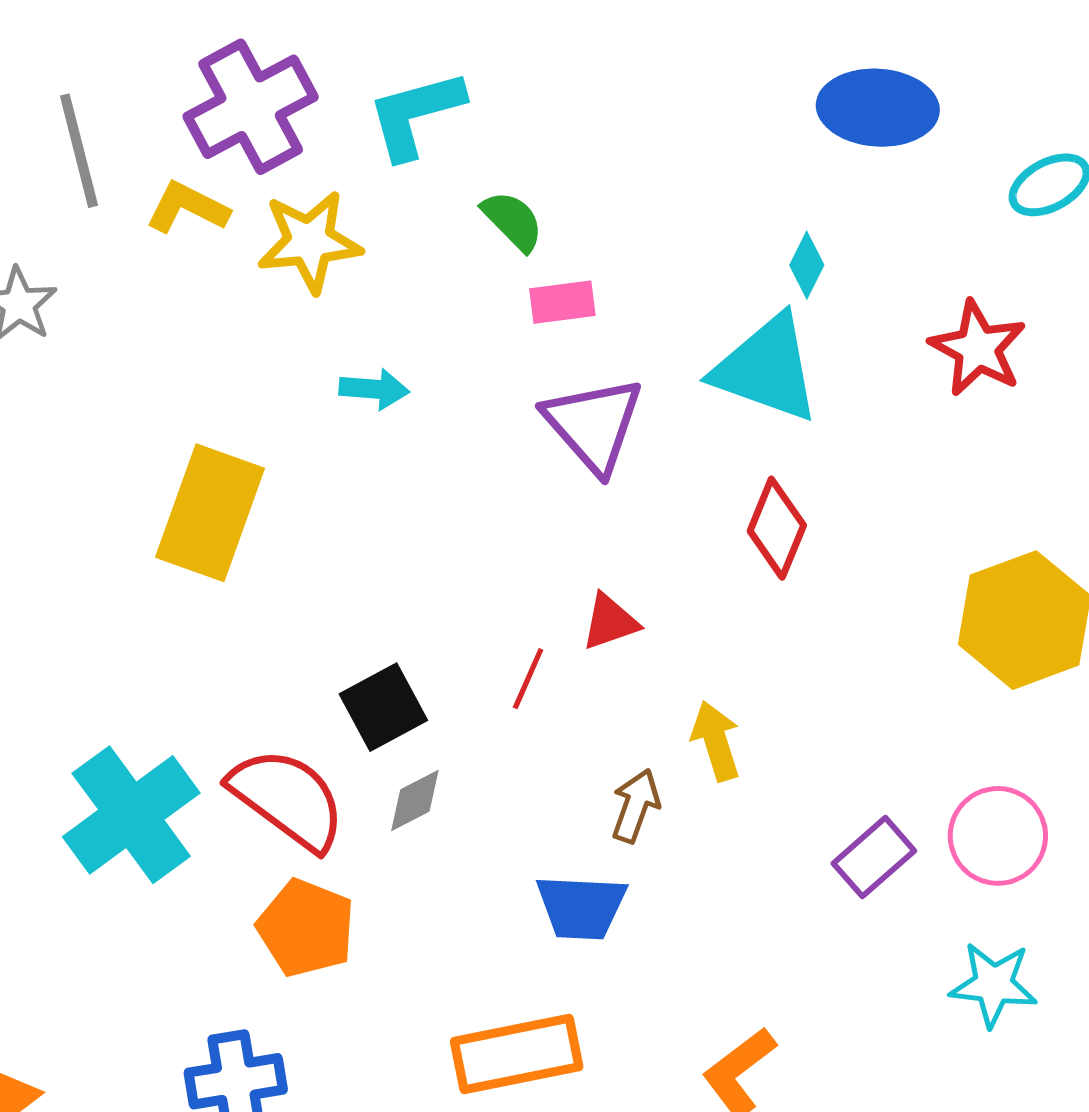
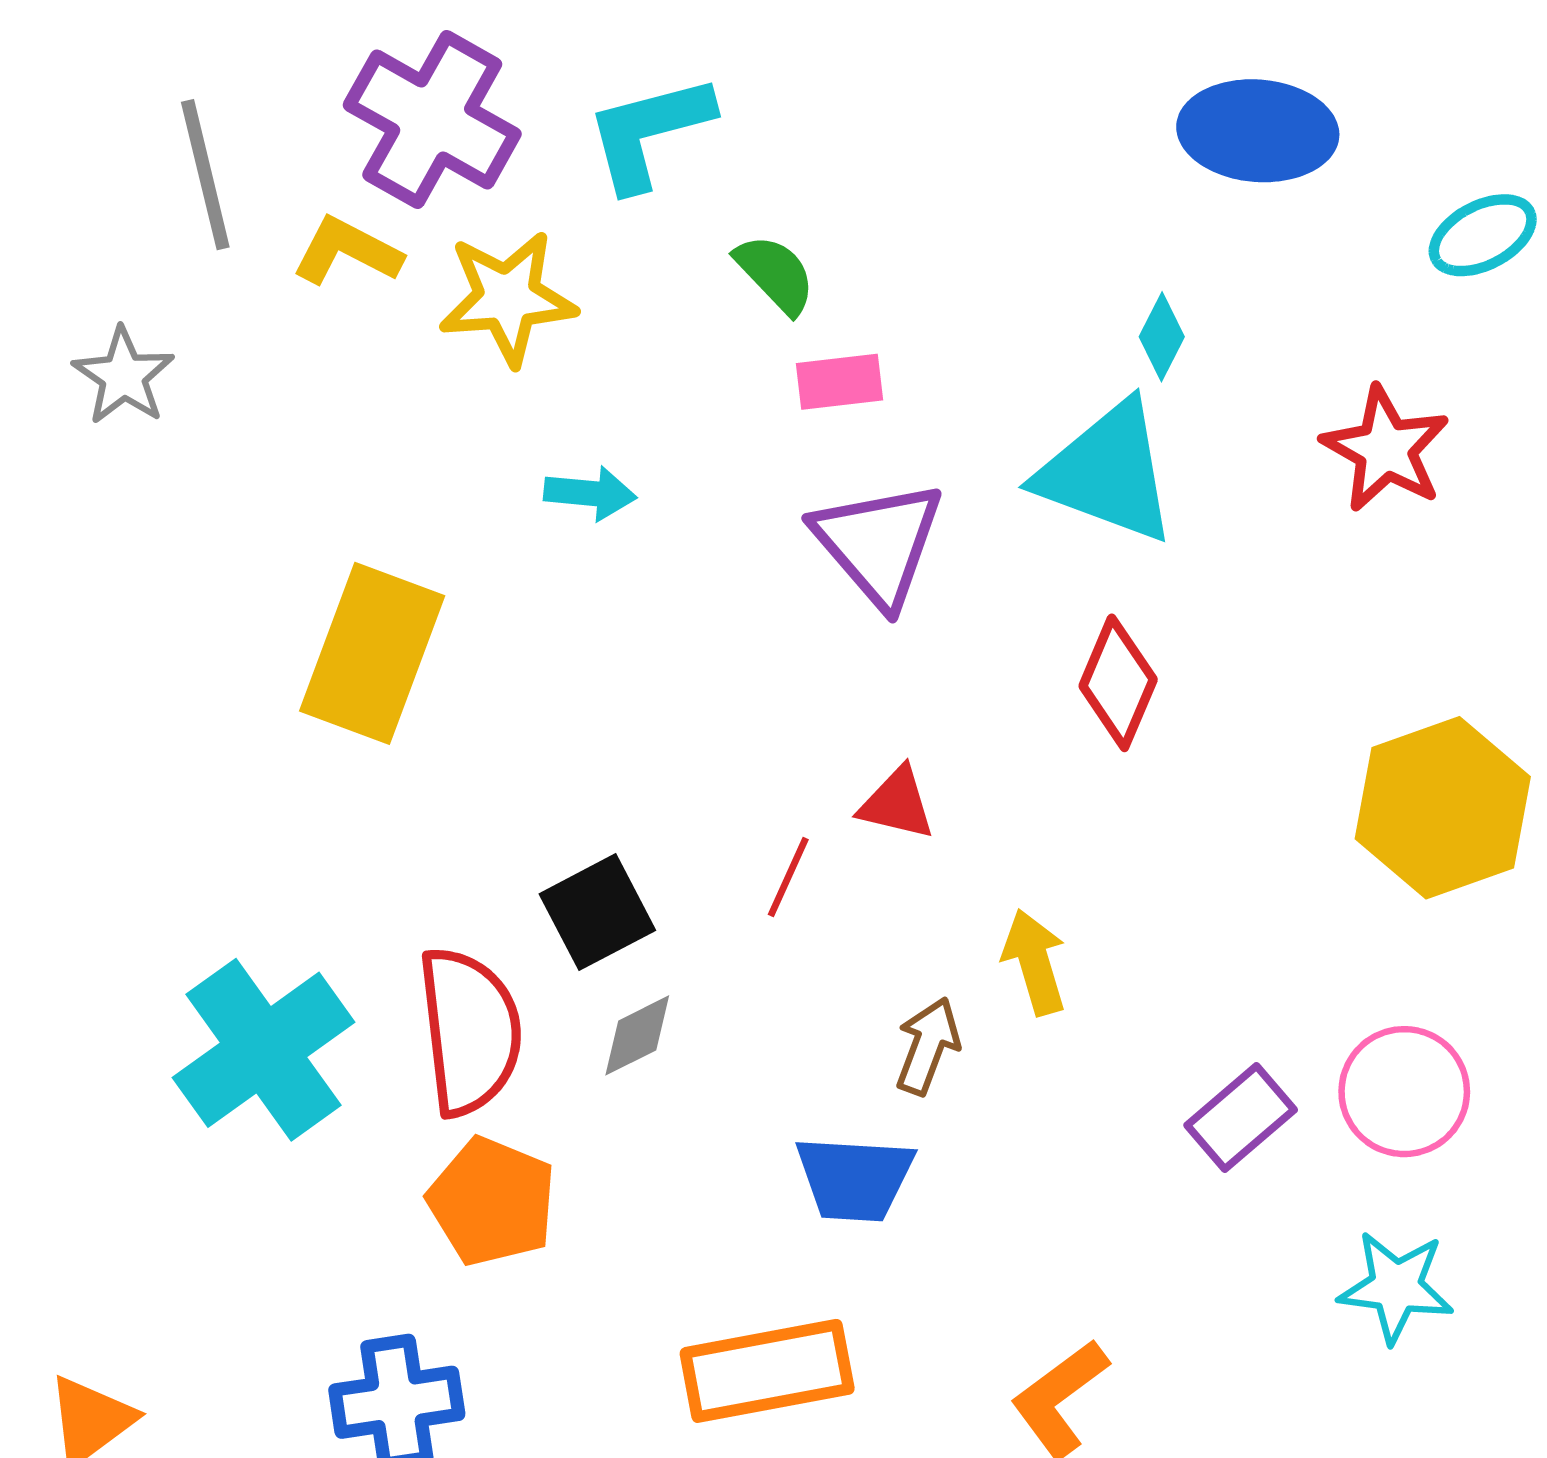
purple cross: (251, 107) -> (432, 119), turned -33
red triangle: (610, 622) -> (897, 804), turned 32
red semicircle: (288, 799) -> (470, 1031), turned 46

